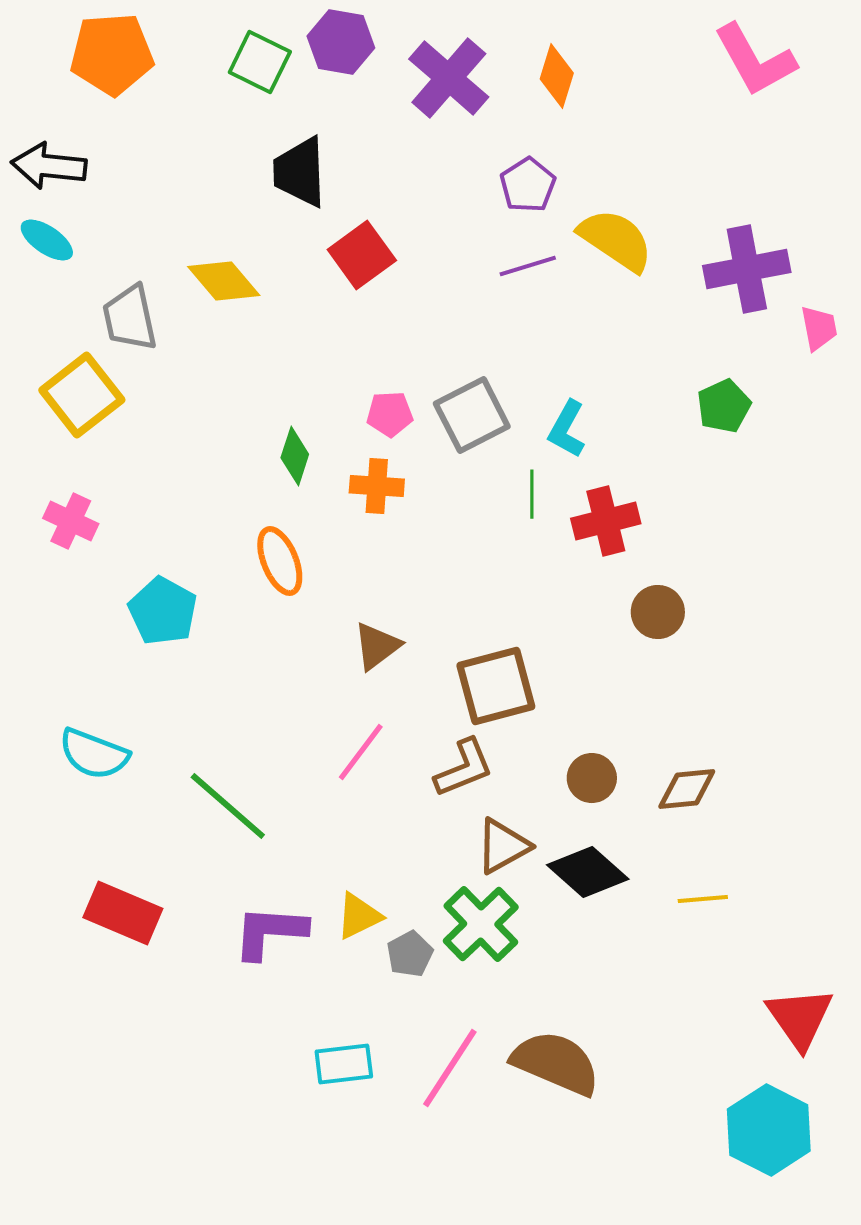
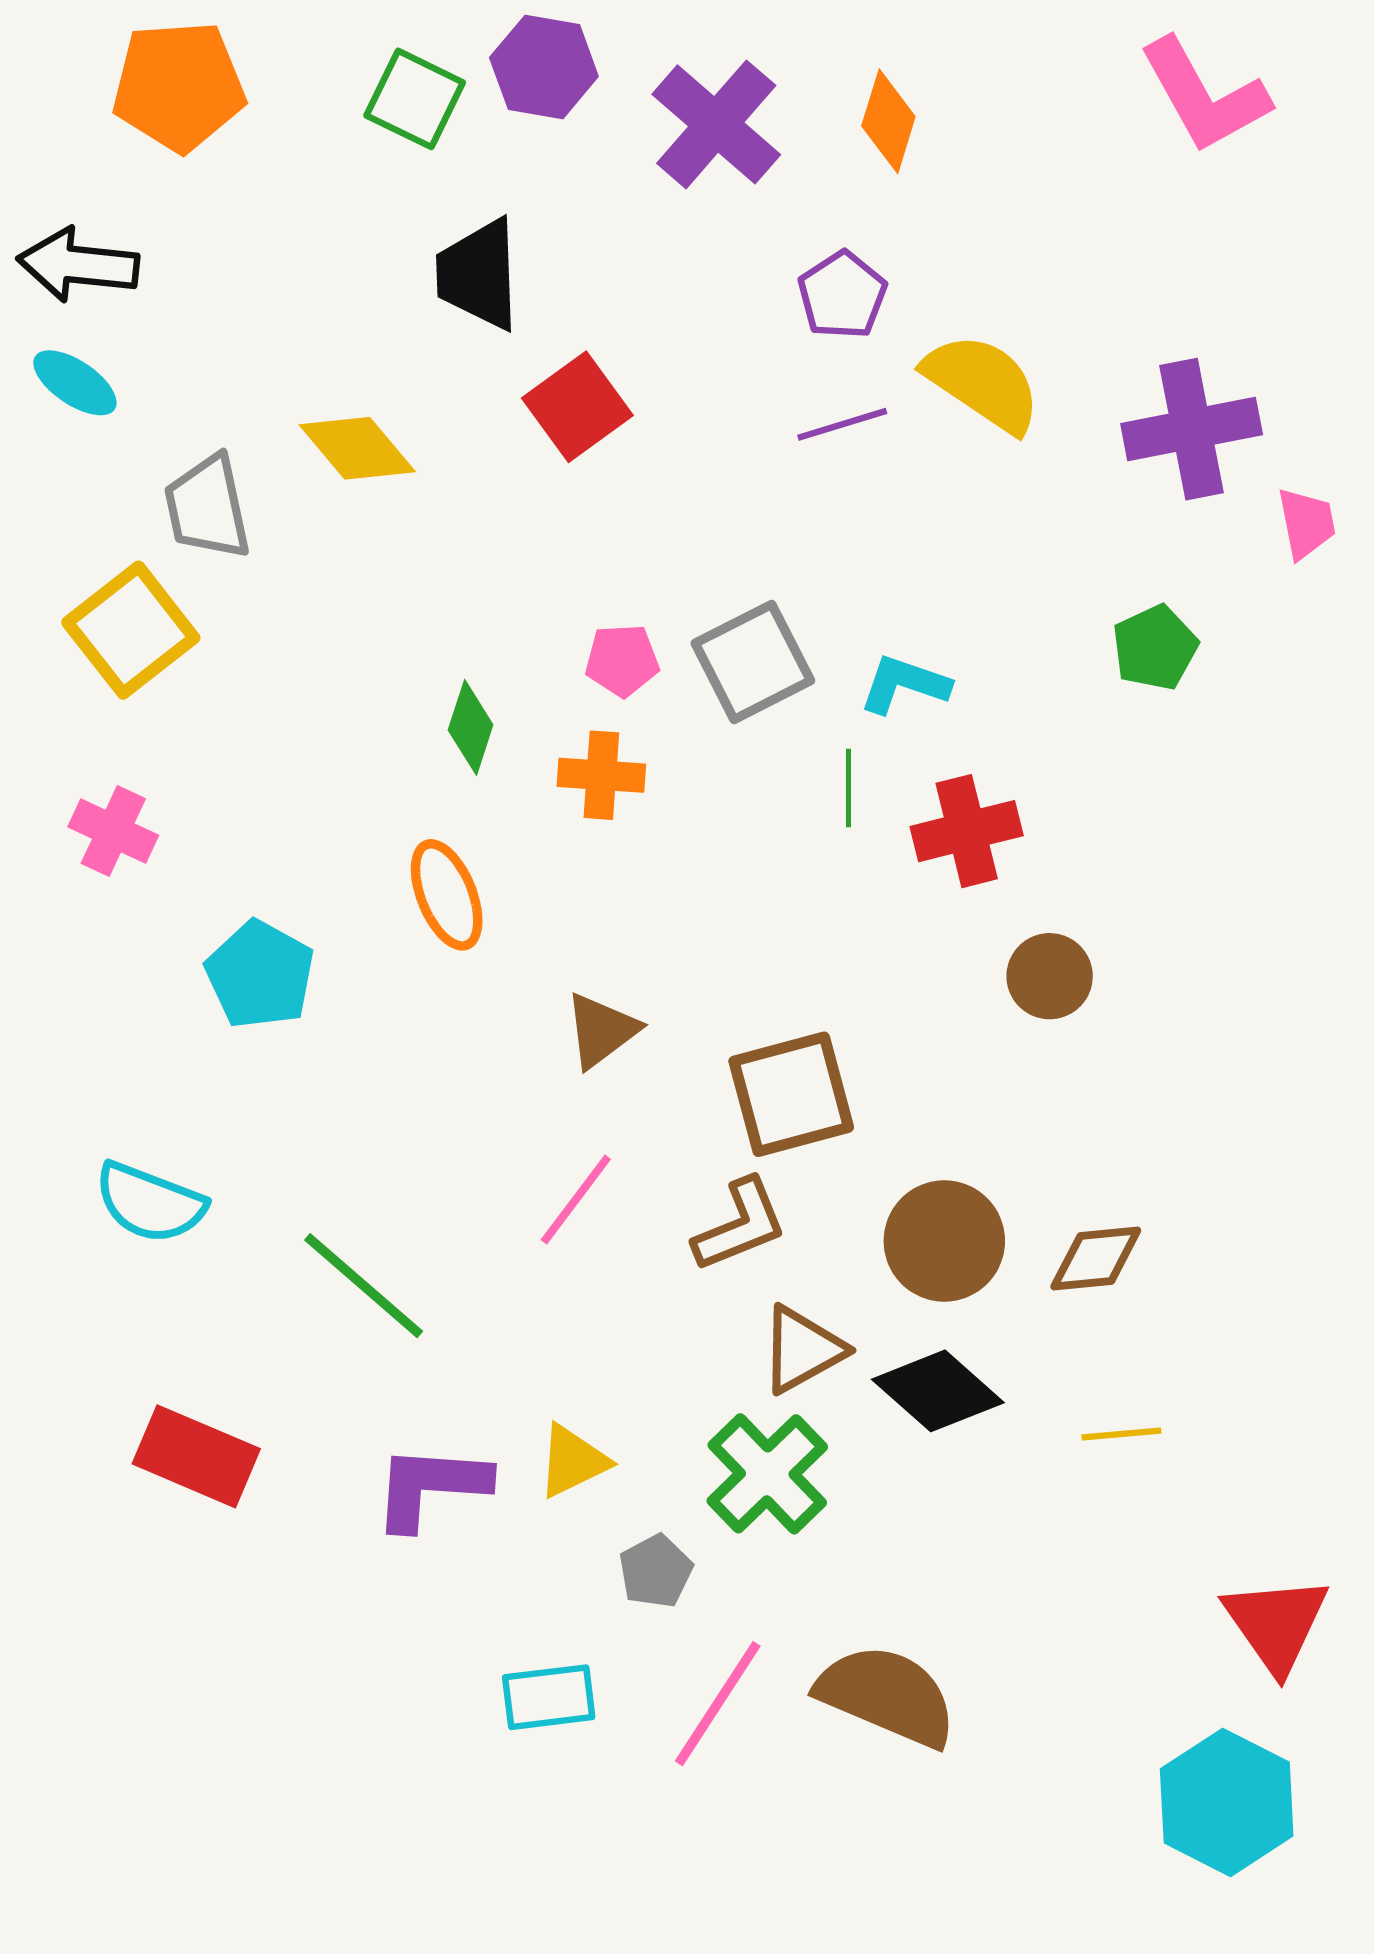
cyan L-shape: (567, 429) -> (904, 684), turned 80
brown circle: (592, 778) -> (944, 1241), size x1.5
gray pentagon: (410, 954) -> (656, 1571), moved

